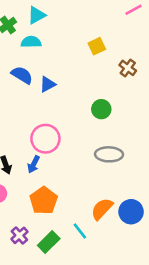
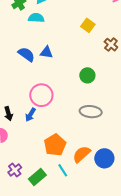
yellow square: (97, 46) -> (88, 25), turned -32
blue semicircle: (22, 75) -> (26, 54), moved
blue triangle: (48, 84) -> (46, 52), turned 32
orange pentagon: (44, 201) -> (55, 145), moved

